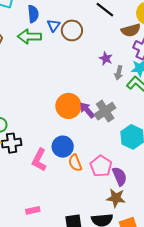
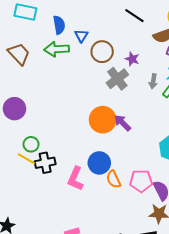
brown circle: (72, 30) -> (102, 52), moved
purple star: (106, 58) -> (132, 59), moved
gray cross: (105, 111) -> (117, 79), moved
pink pentagon: (101, 166) -> (141, 181), turned -30

